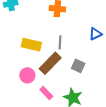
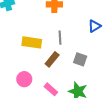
brown rectangle: (50, 63) -> (52, 59), size x0.7
pink circle: (27, 75) -> (24, 79), moved

